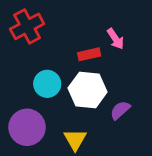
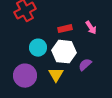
pink arrow: (116, 39) -> (91, 28), moved
yellow triangle: (75, 140) -> (56, 75), moved

